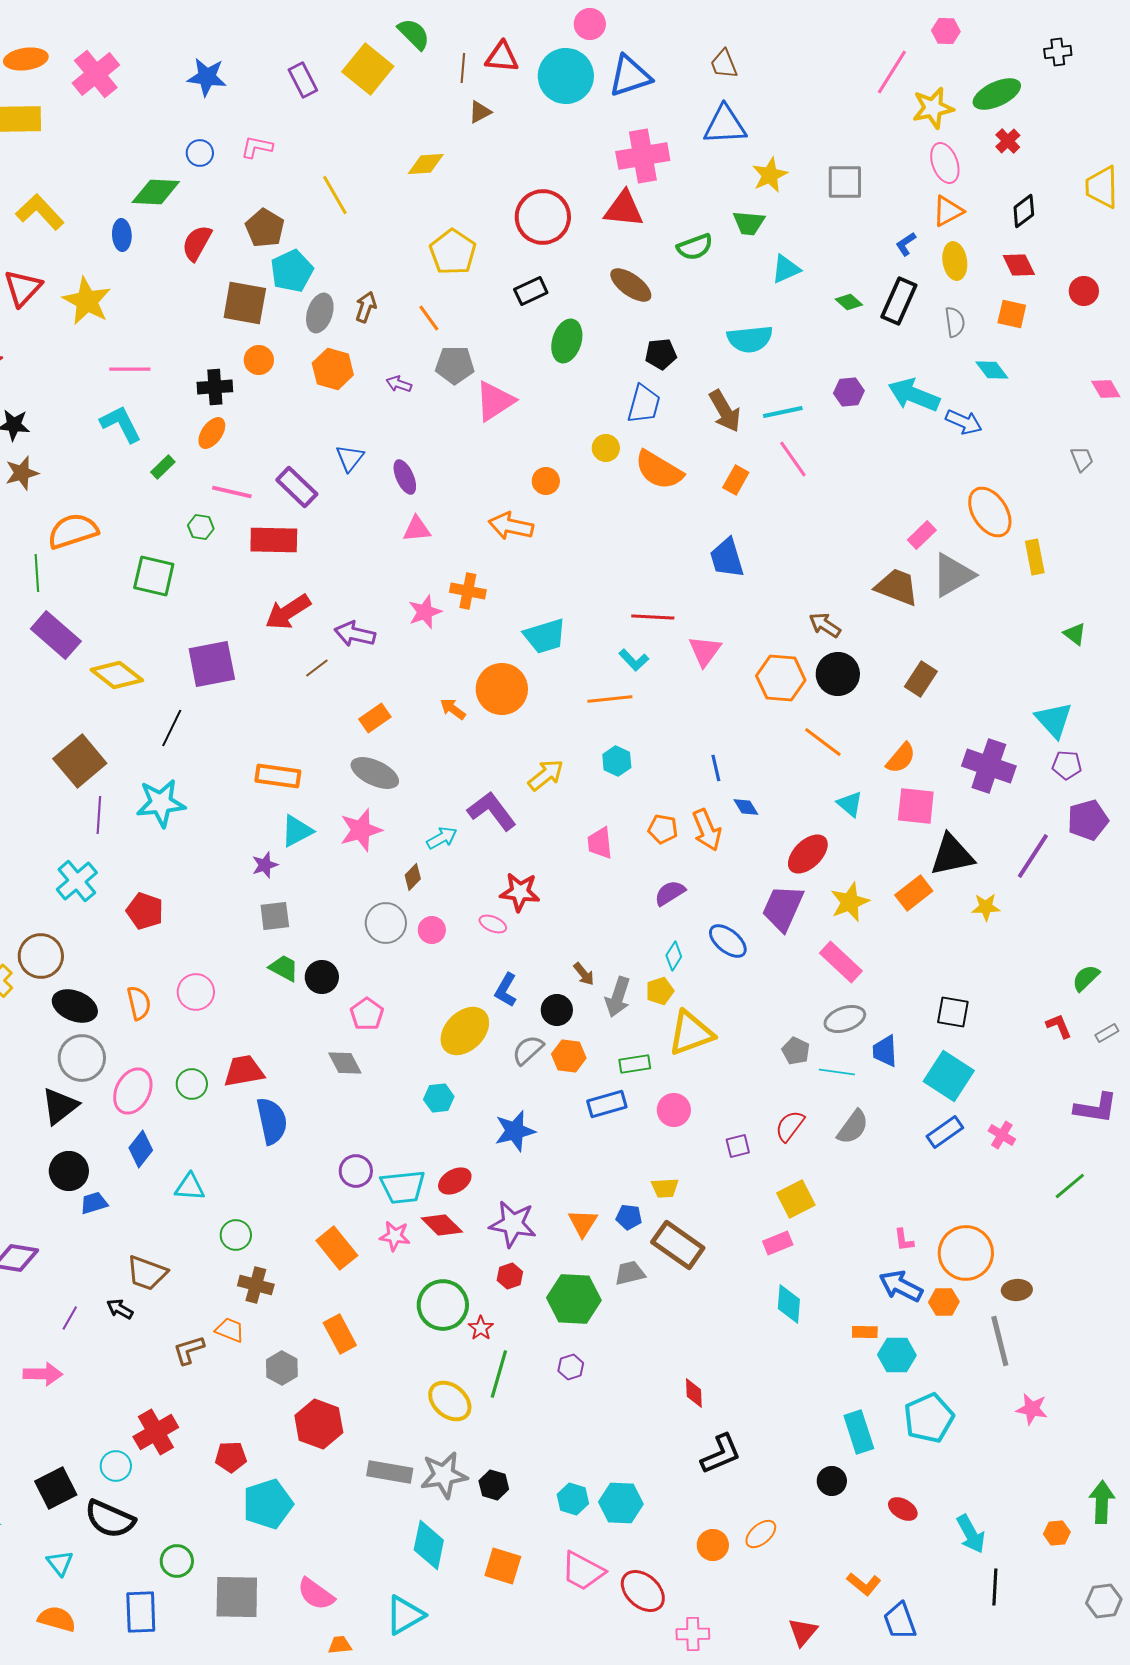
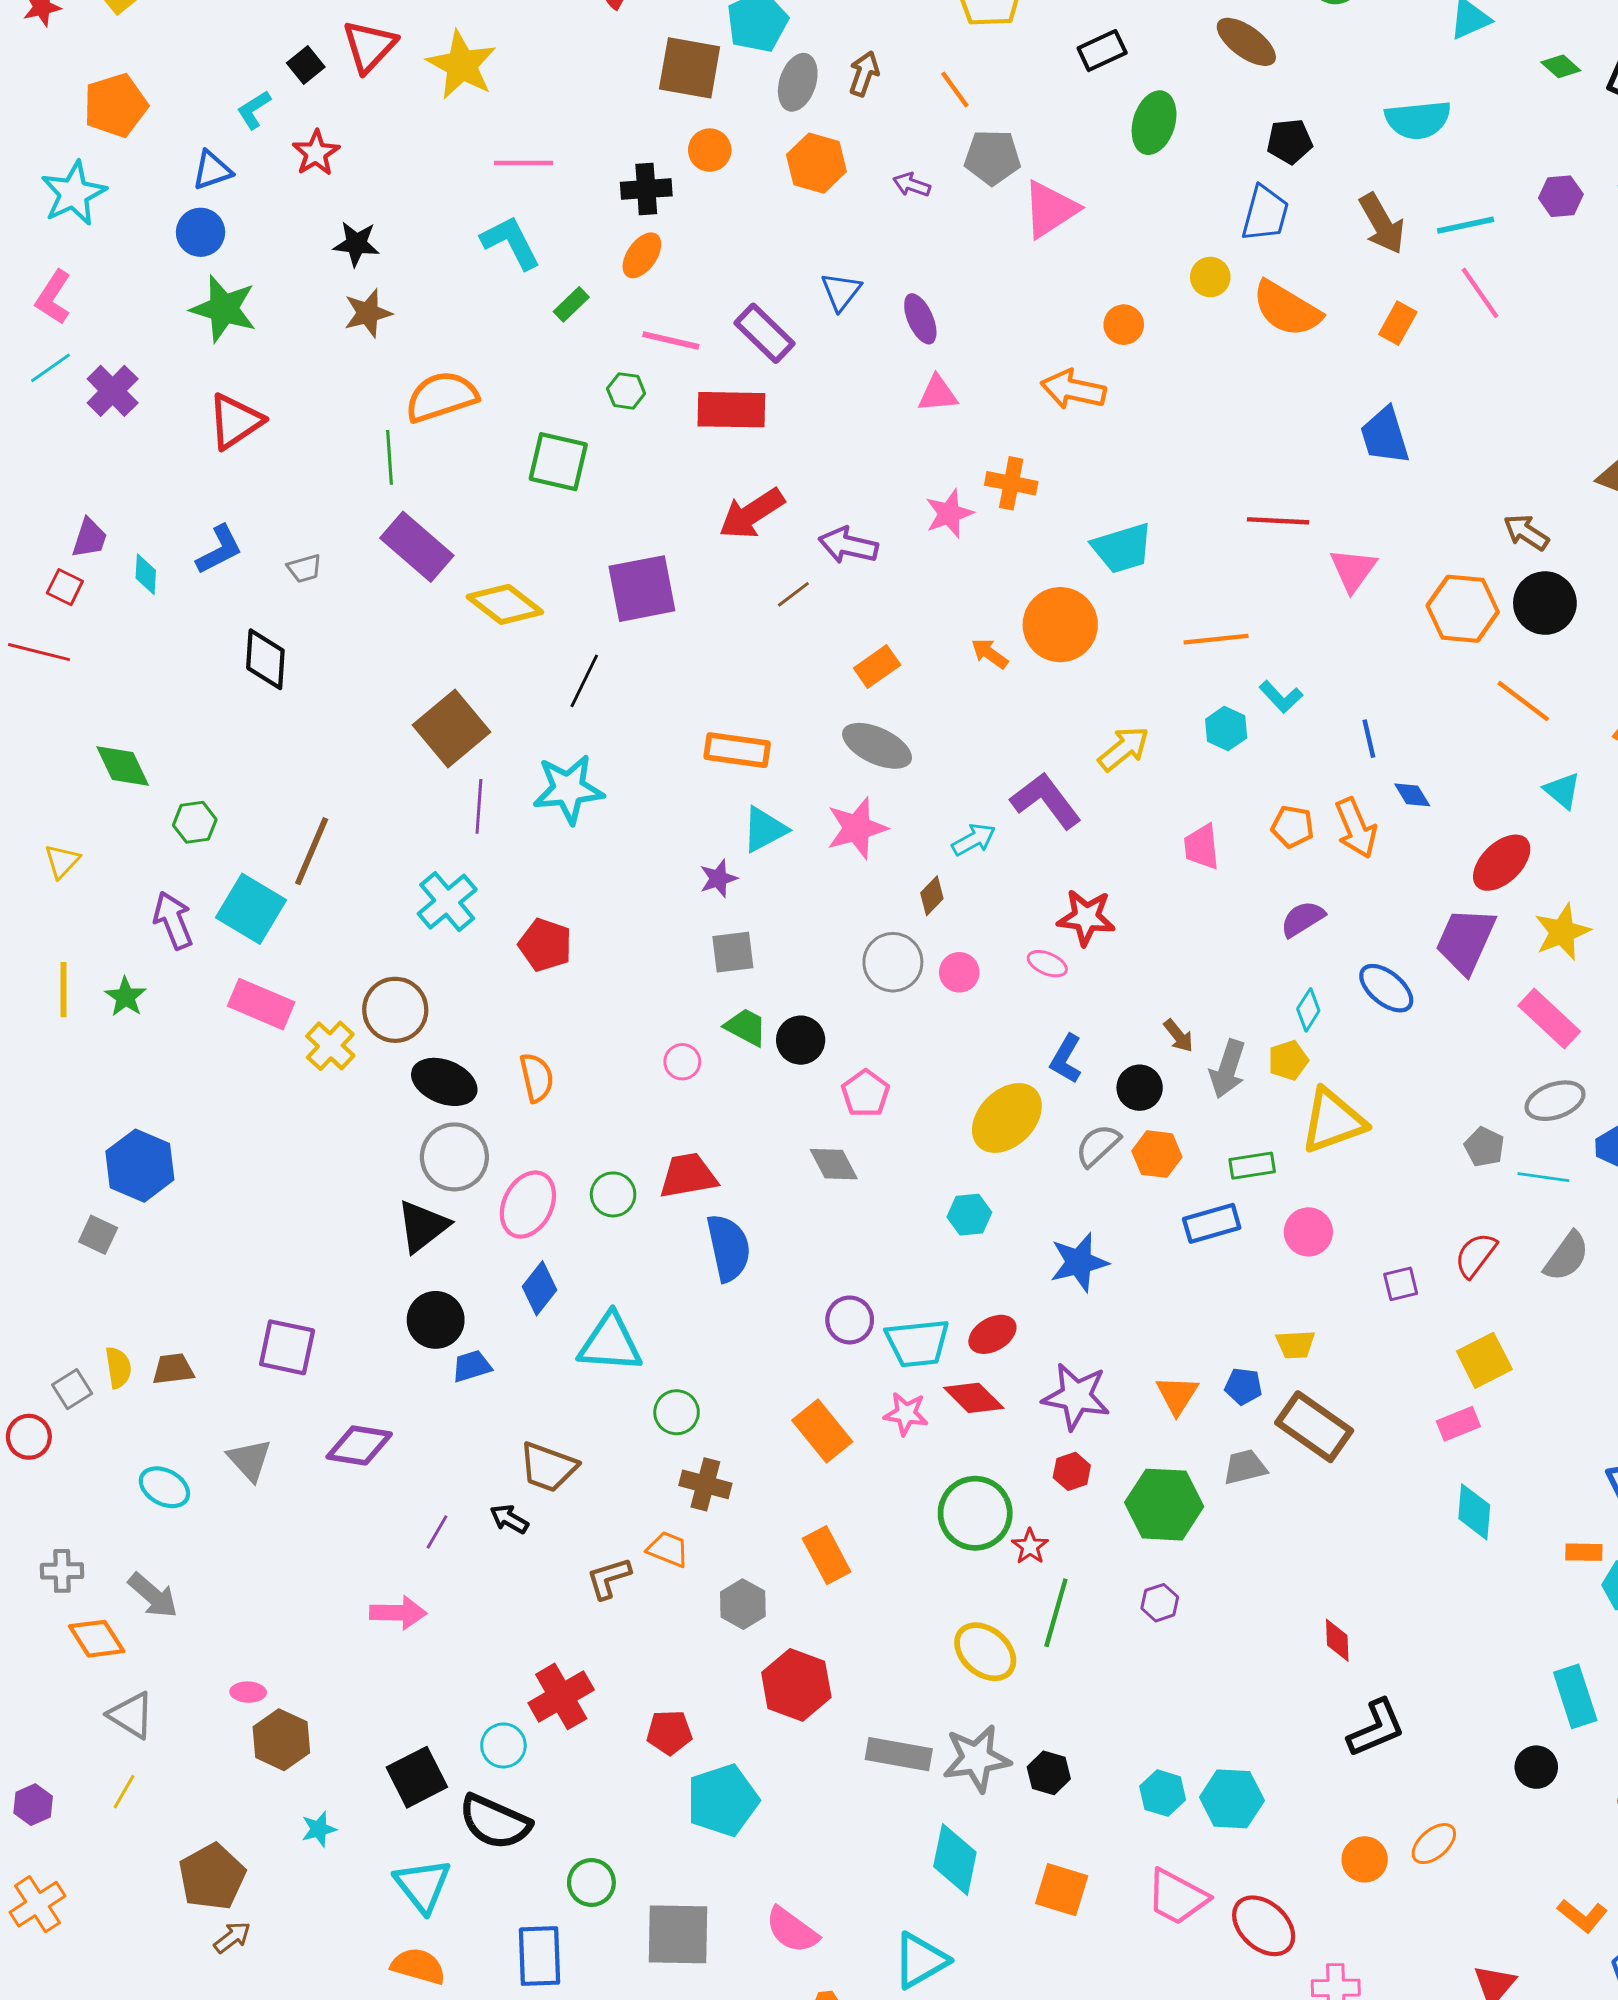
cyan L-shape: (634, 660) -> (1281, 697), moved
pink circle: (196, 992) -> (682, 1062), moved, size x0.7
cyan triangle: (190, 1187) -> (610, 1343), size x1.5
cyan triangle: (60, 1563) -> (423, 1885), size x1.5

